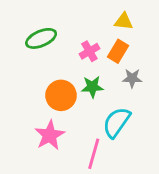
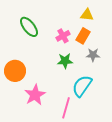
green ellipse: (41, 38) -> (29, 27), turned 75
orange circle: (61, 95) -> (15, 71), moved

